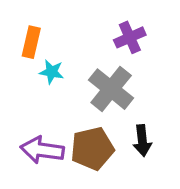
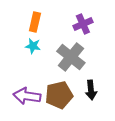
orange rectangle: (31, 42) -> (35, 22), moved

